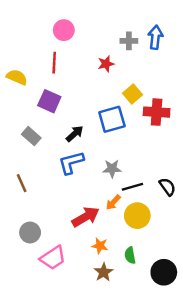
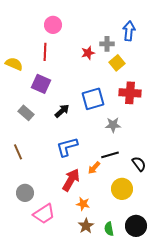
gray cross: (129, 41) -> (107, 44), moved
yellow square: (132, 94) -> (117, 63), moved
blue L-shape: (71, 163) -> (67, 147), moved
gray star: (112, 169) -> (113, 125), moved
black semicircle: (167, 187) -> (139, 164), moved
yellow circle: (137, 216) -> (122, 189), moved
red arrow: (85, 217) -> (71, 180), turned -30
green semicircle: (130, 255) -> (109, 229), moved

